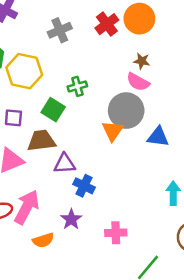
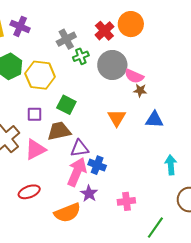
brown star: (142, 61) -> (140, 90), moved
green cross: (77, 86) -> (81, 56), moved
gray circle: (126, 111) -> (112, 65), moved
pink arrow: (27, 207) -> (77, 172), moved
orange semicircle: (43, 240) -> (67, 213), size x1.5

